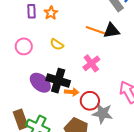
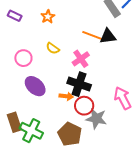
purple rectangle: (32, 11) -> (15, 16), moved, turned -64
pink circle: (24, 46) -> (23, 58), moved
pink cross: (91, 63) -> (81, 59), moved
black cross: (58, 81) -> (79, 84), moved

